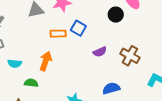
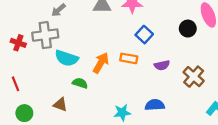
orange rectangle: (58, 34) -> (129, 58), moved
cyan semicircle: (15, 63) -> (67, 58), size x1.5
blue semicircle: (111, 88) -> (155, 105), moved

